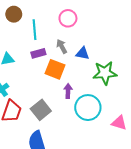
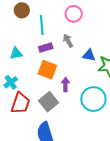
blue triangle: (83, 53) -> (89, 55), moved
orange square: (55, 69) -> (47, 70), moved
purple arrow: (68, 91) -> (65, 84), moved

